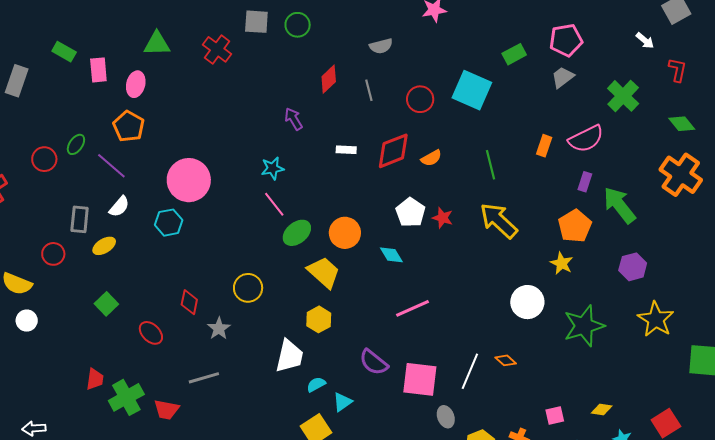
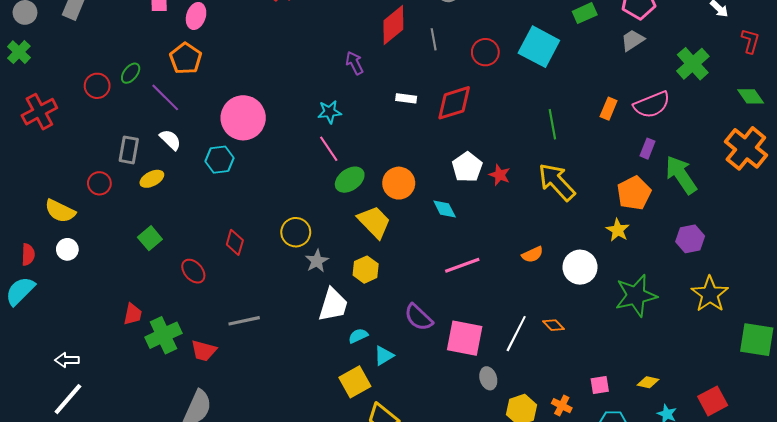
red diamond: (329, 79) -> (393, 25), size x1.4
orange semicircle: (431, 158) -> (532, 254), moved
white semicircle: (119, 207) -> (170, 140), turned -90
gray star: (219, 328) -> (317, 261), moved

